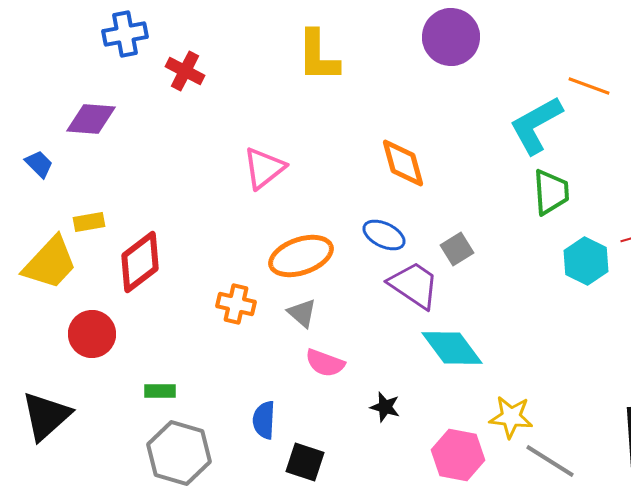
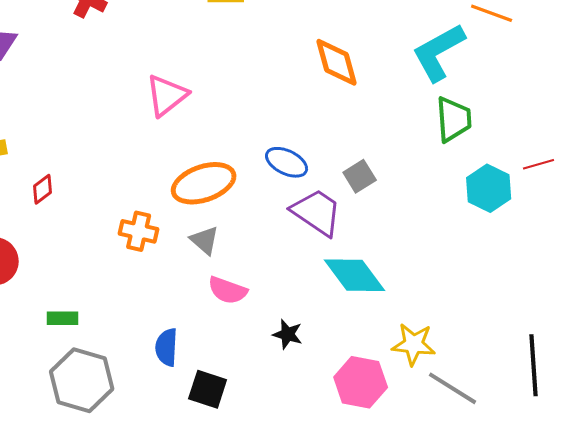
orange diamond: (403, 163) -> (337, 62), moved
red diamond: (140, 262) -> (43, 189), size x0.5

